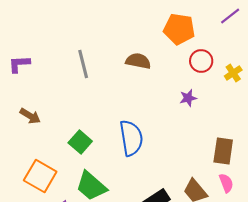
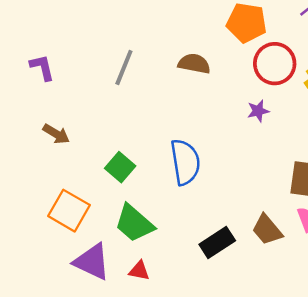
red circle: (201, 61) -> (275, 64), size x1.4
purple L-shape: (19, 64) -> (42, 67), turned 80
gray line: (83, 64) -> (124, 67), turned 36

